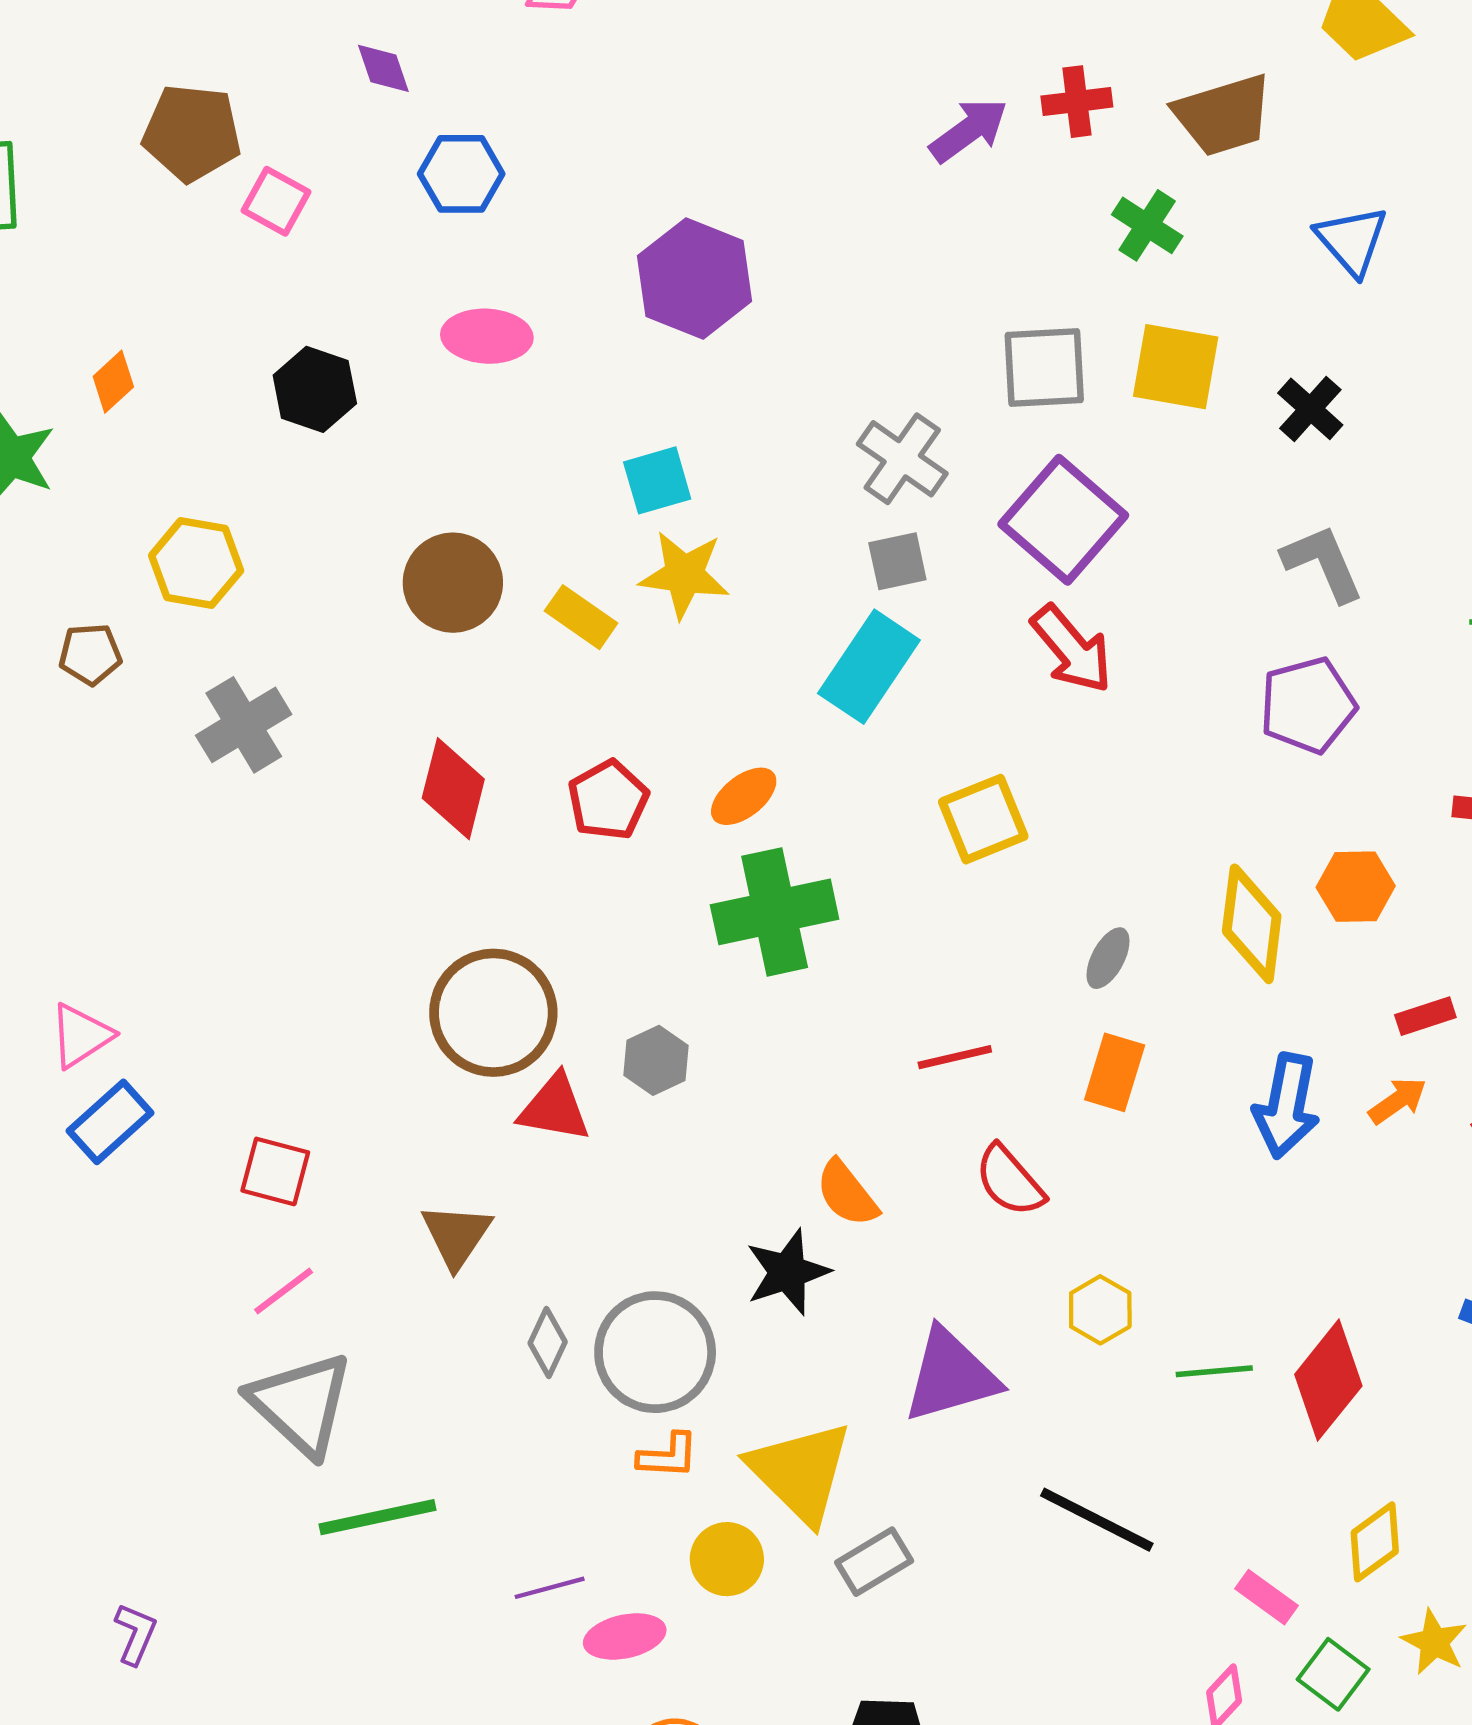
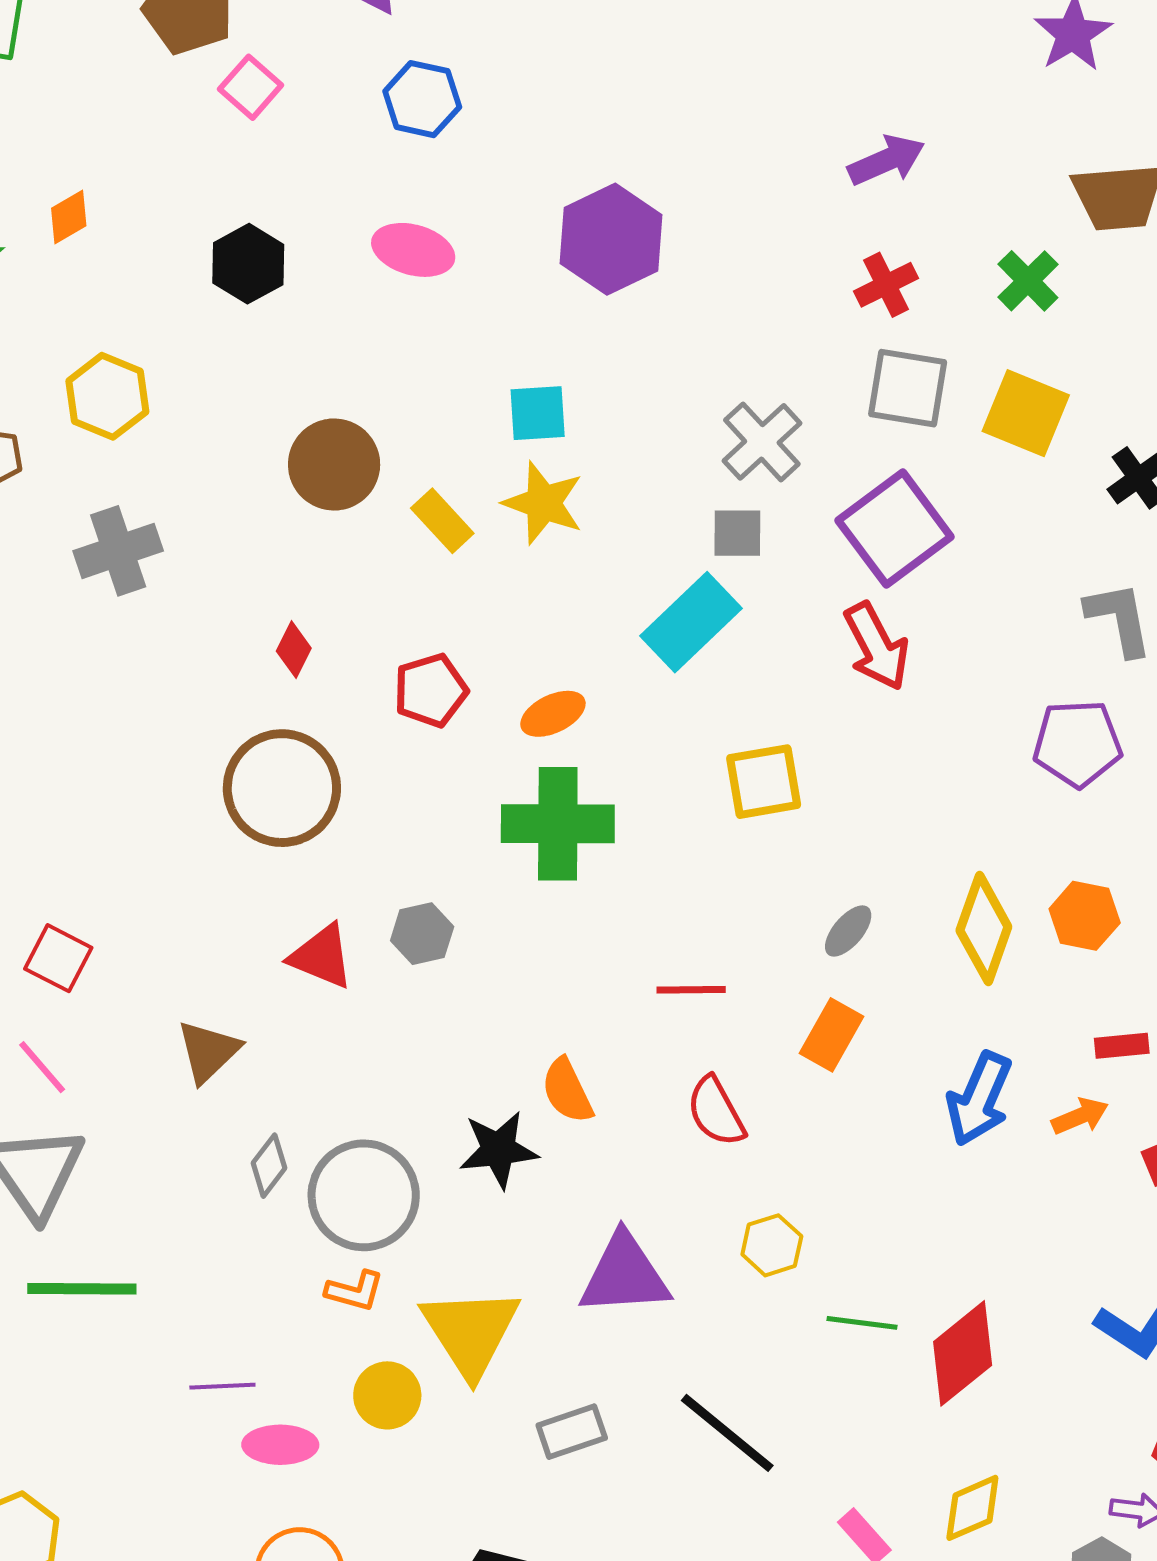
red cross: (1077, 102) -> (886, 285), moved, turned -32
red diamond: (453, 789) -> (294, 650), size x0.6
brown circle: (493, 1013) -> (282, 788), moved
pink line: (284, 1291) -> (42, 1067), turned 74
gray rectangle: (874, 1562) -> (572, 1432), moved

